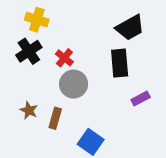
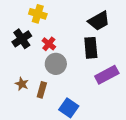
yellow cross: (37, 20) -> (38, 14), moved
purple rectangle: (141, 99) -> (107, 75), size x1.6

